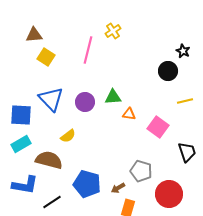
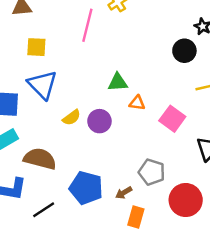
yellow square: (46, 57) -> (36, 47), moved, turned -30
purple circle: (85, 102) -> (99, 121), moved
yellow semicircle: (68, 136) -> (72, 117), moved

